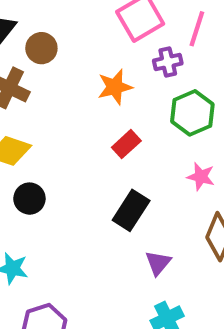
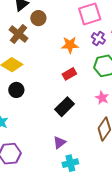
purple cross: (168, 62) -> (98, 38), turned 32
purple triangle: (158, 263) -> (60, 142), moved

